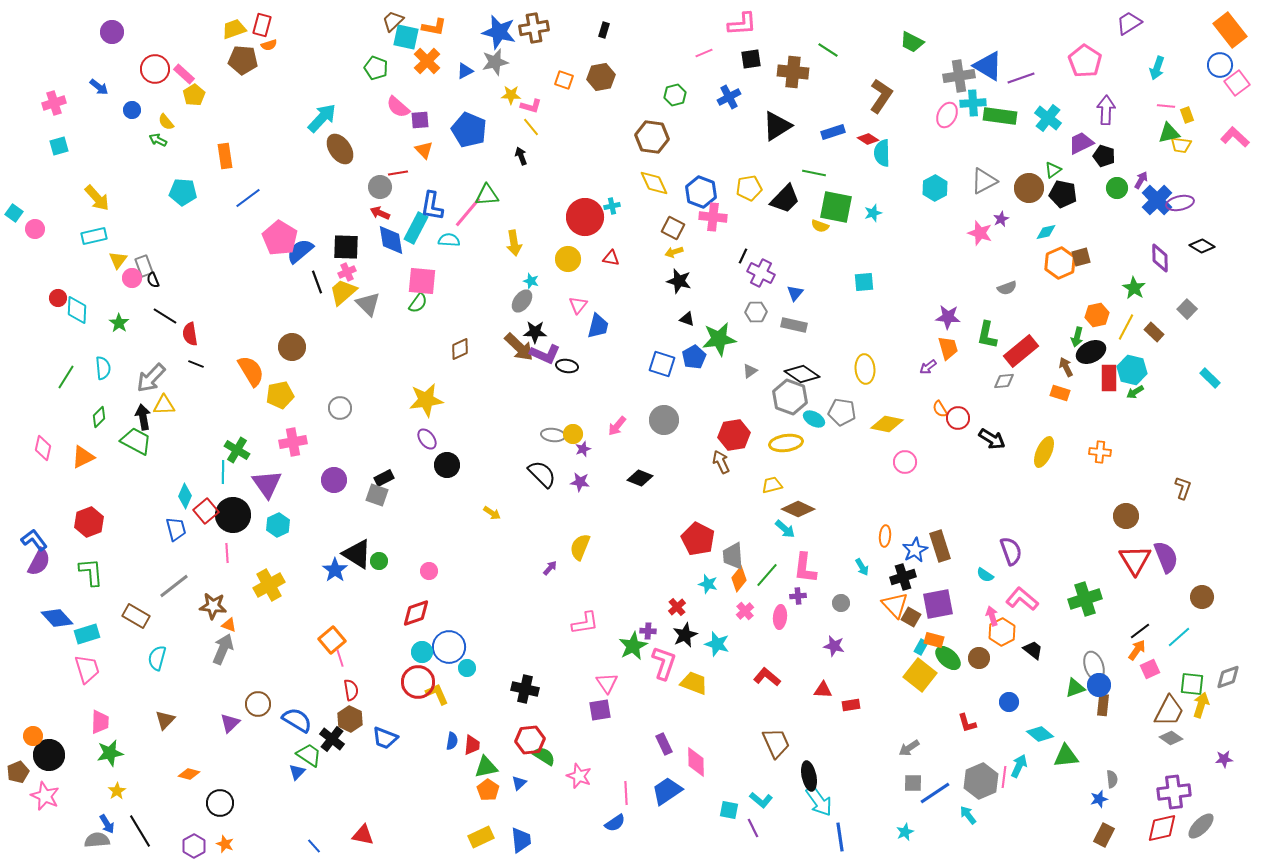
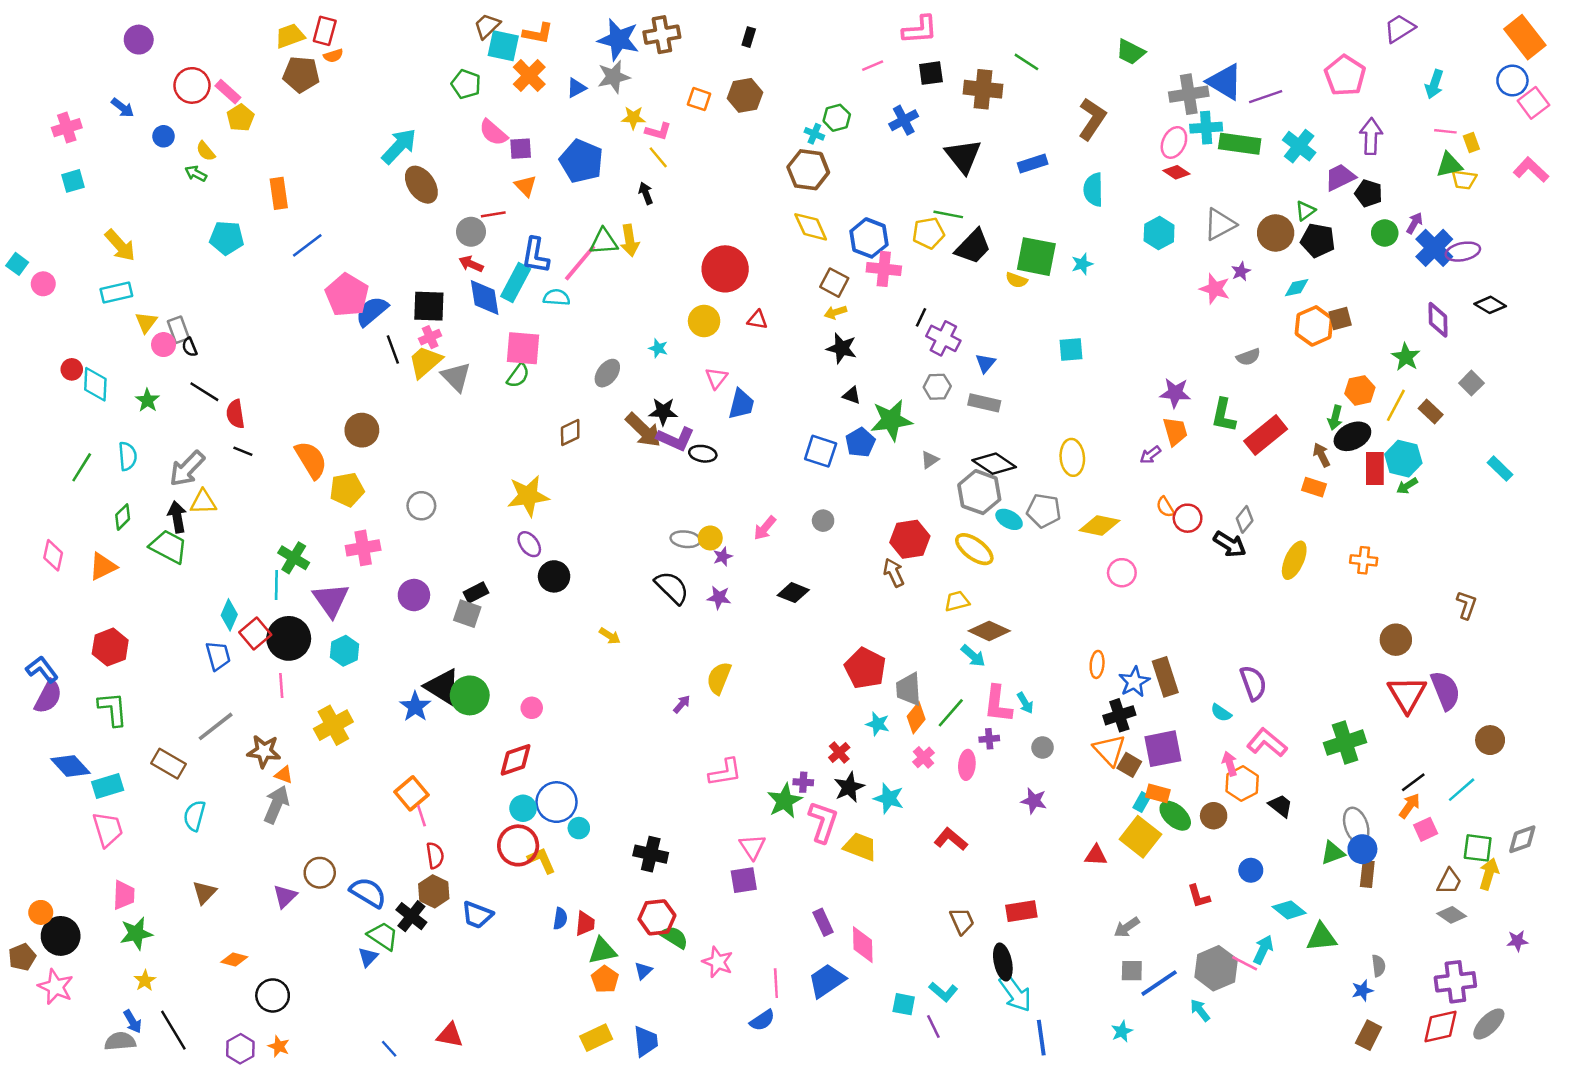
black triangle: (777, 126) -> (963, 156), turned -36
red diamond: (868, 139) -> (1176, 172), moved
green line: (814, 173) -> (948, 214), moved
cyan cross: (612, 206) -> (814, 134), moved, turned 35
yellow arrow: (514, 243) -> (630, 240), moved
gray ellipse: (522, 301) -> (607, 373), moved
gray diamond: (1004, 381) -> (1245, 519), moved, turned -45
gray circle: (664, 420) -> (823, 521), size x0.6
yellow ellipse: (786, 443) -> (974, 549), turned 44
green circle: (379, 561) -> (470, 695), size x1.8
cyan arrow: (862, 567) -> (1025, 703), moved
red triangle: (823, 690) -> (1096, 855), moved
red rectangle: (851, 705) -> (1021, 911), moved, size x1.4
brown trapezoid: (1169, 711) -> (1449, 881), size x0.7
brown trapezoid: (776, 743) -> (962, 921), size x0.7
pink line: (1004, 777) -> (1245, 963), turned -70

